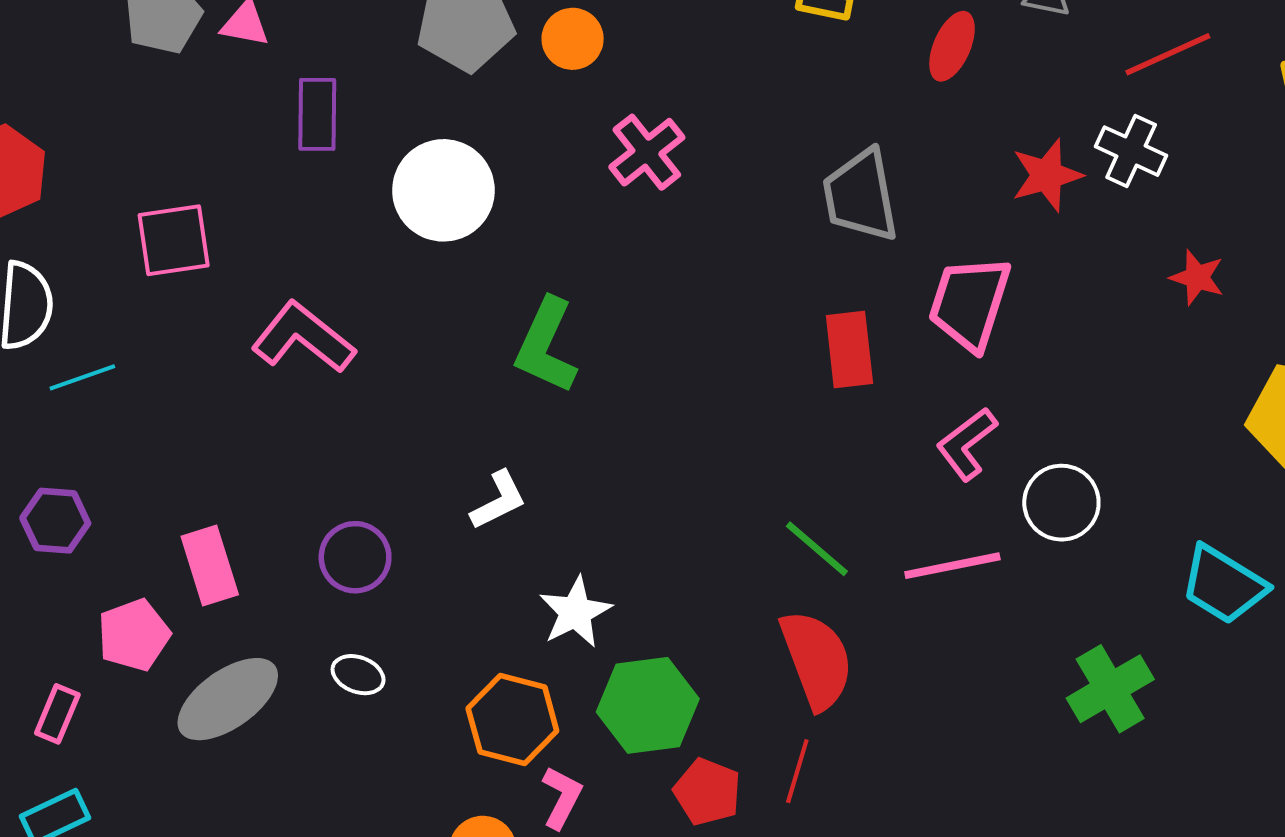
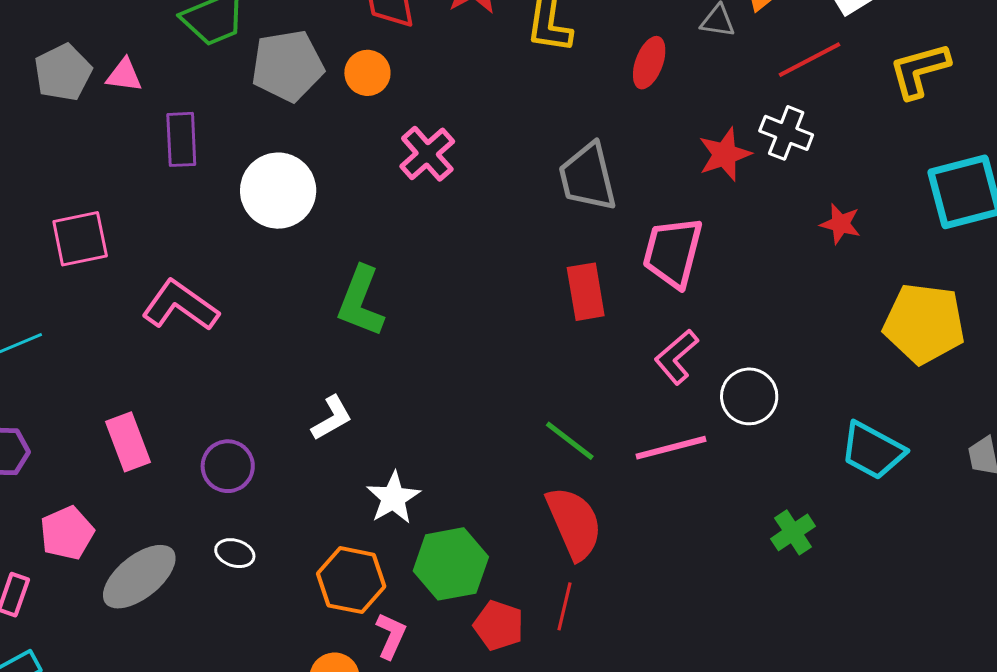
pink rectangle: (210, 566) -> (128, 442), moved
green cross: (1110, 689) -> (793, 532), size x0.7

